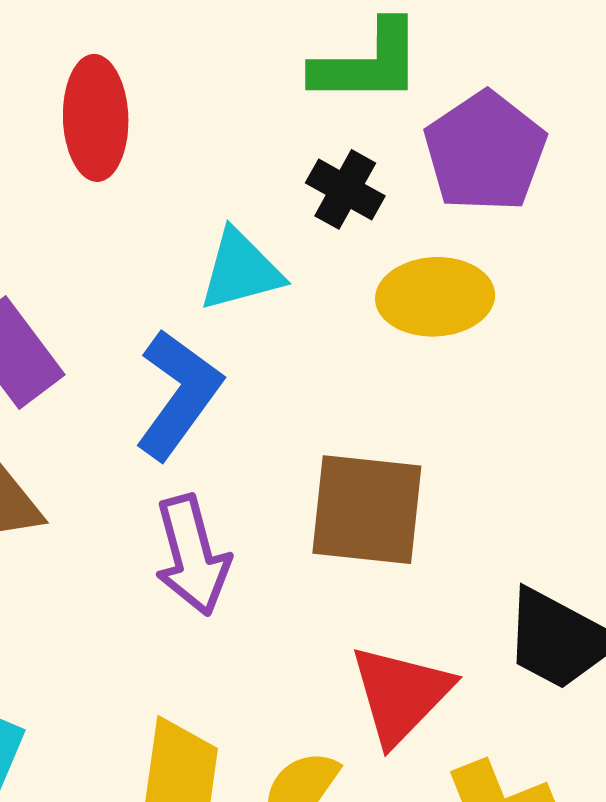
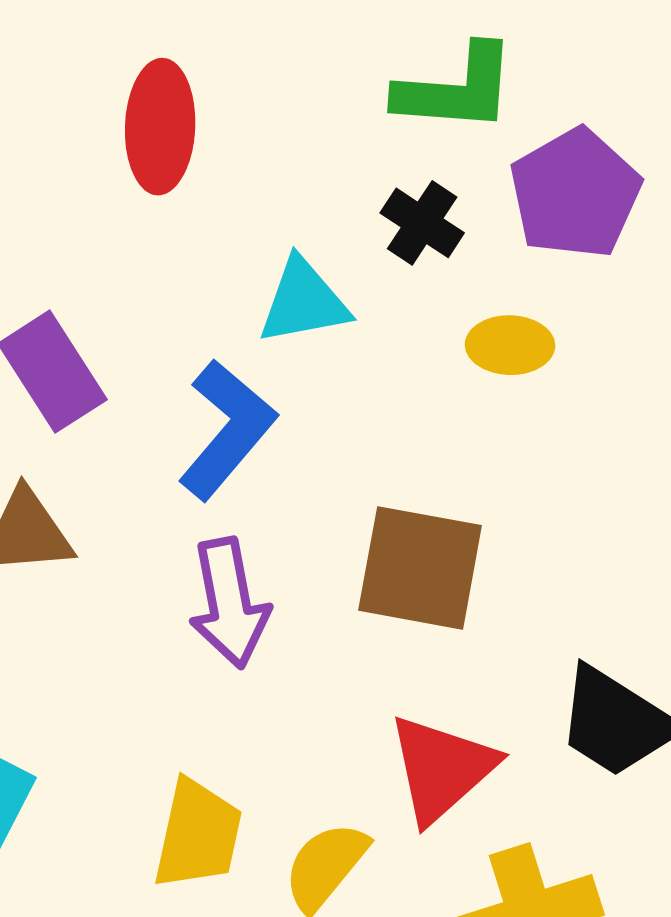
yellow ellipse: (435, 297) -> (510, 345), size x0.7

